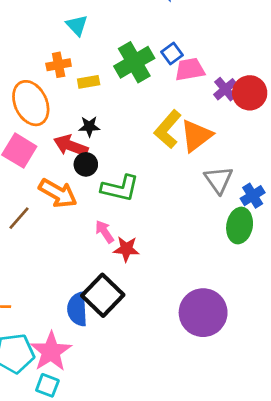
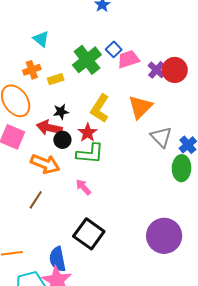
yellow L-shape: (168, 129) -> (100, 108), moved
brown line: (19, 218) -> (36, 200), moved
red star: (126, 249) -> (88, 133), moved, turned -30
blue semicircle: (77, 309) -> (57, 259), moved

